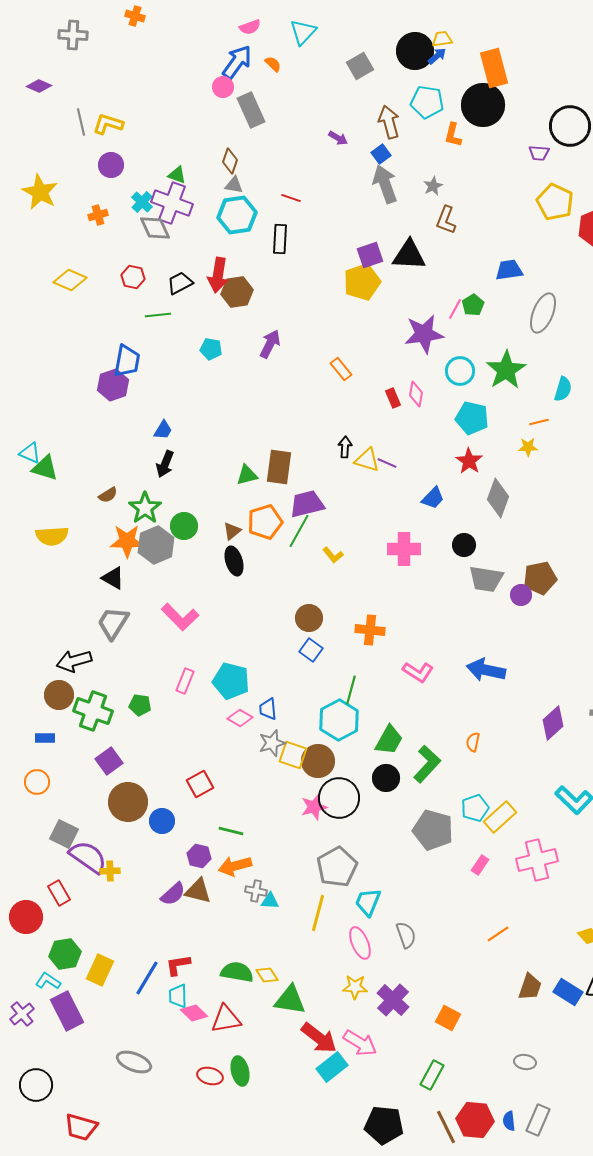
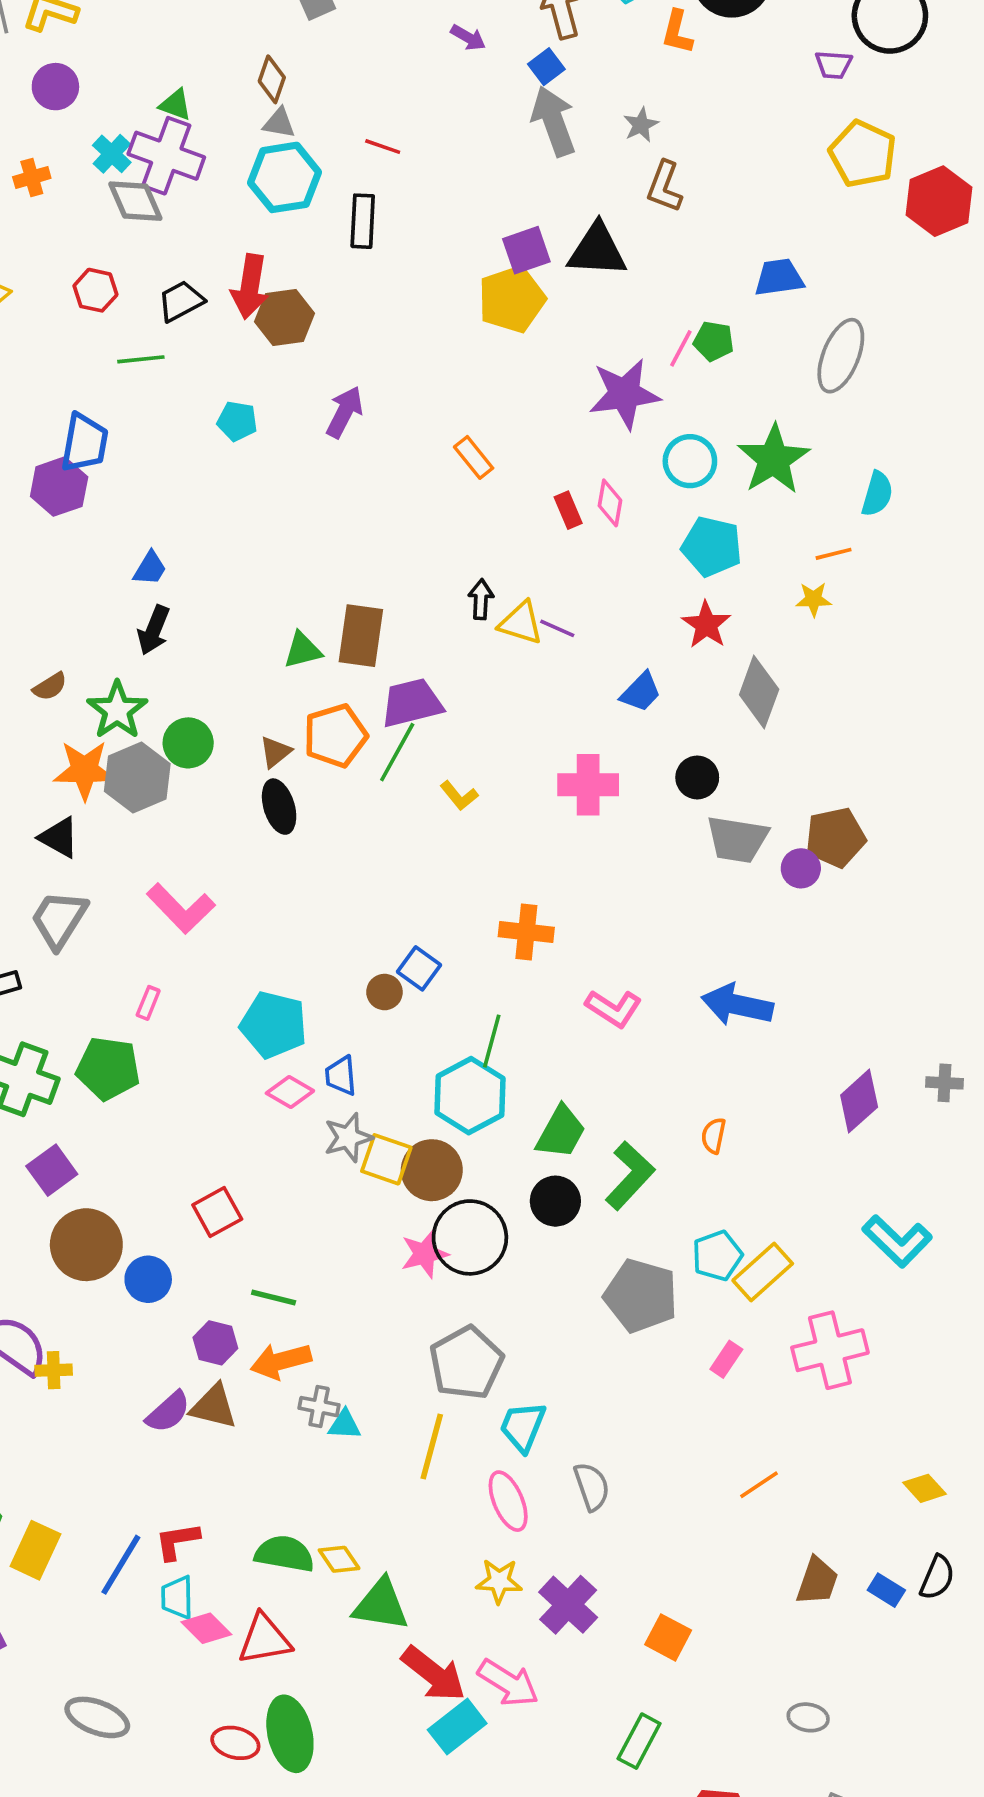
green pentagon: (473, 305) -> (714, 341), turned -30
brown circle: (309, 618) -> (384, 992), moved, size x0.7
pink rectangle: (185, 681) -> (148, 1003), moved, size x0.7
green pentagon: (140, 705) -> (108, 1068), size x1.6
blue rectangle: (568, 992) -> (886, 1590), size x0.7
green ellipse: (240, 1071) -> (290, 1734), size x1.4

